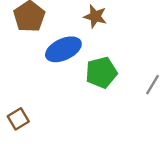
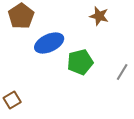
brown star: (95, 16) -> (99, 16), moved

